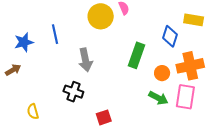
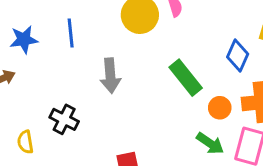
green rectangle: (137, 55) -> (186, 78), turned -65
black cross: (73, 92) -> (64, 119), moved

